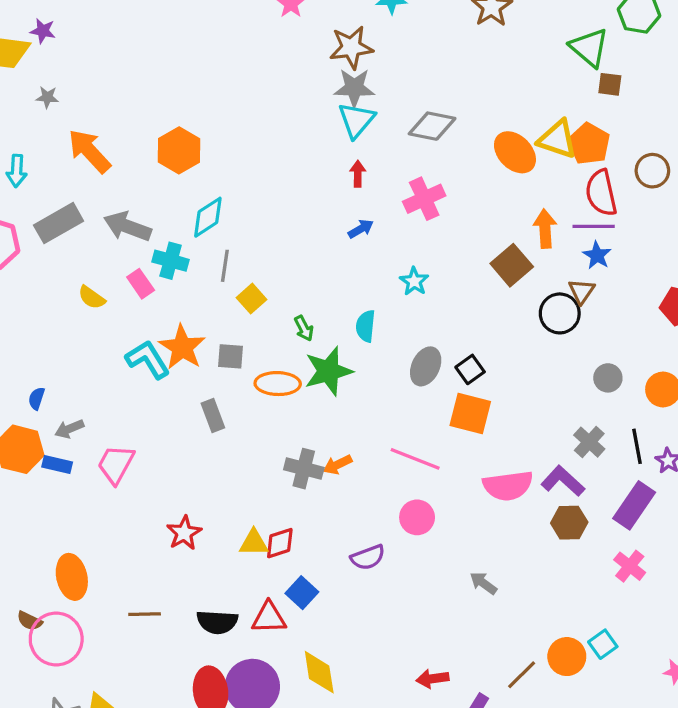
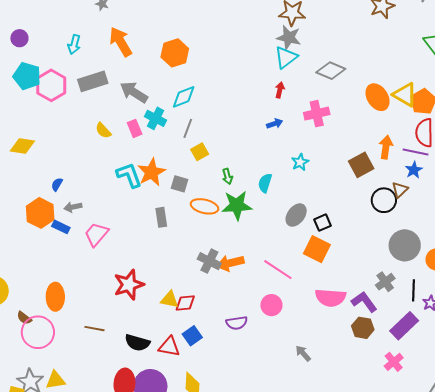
gray circle: (608, 378) -> (405, 245), size x1.8
orange arrow: (338, 465) -> (230, 263), size x1.5
red star: (184, 533) -> (129, 285), size x1.4

